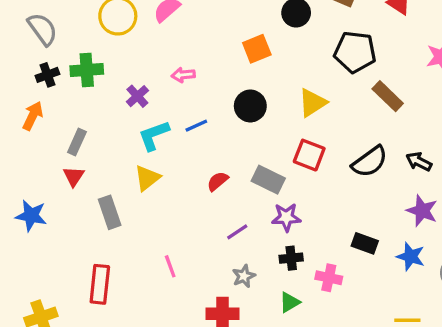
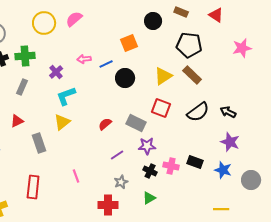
brown rectangle: (388, 96) -> (192, 75), moved
blue line: (196, 126) -> (106, 64), moved
gray rectangle: (77, 142) -> (22, 87), moved
red triangle: (74, 176) -> (17, 121), turned 32
black cross: (291, 258) -> (150, 171), turned 32
pink cross: (329, 278) -> (171, 166), moved

